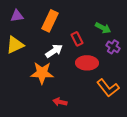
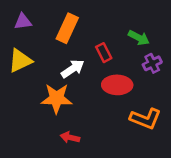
purple cross: (113, 47) -> (152, 63), turned 32
orange L-shape: (108, 88) -> (145, 119), turned -30
red arrow: (60, 102) -> (70, 137), moved

